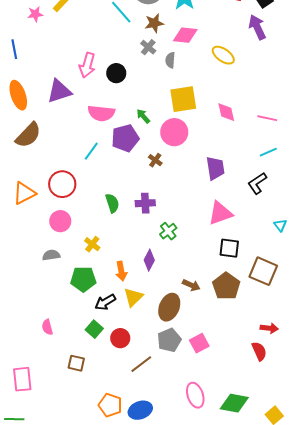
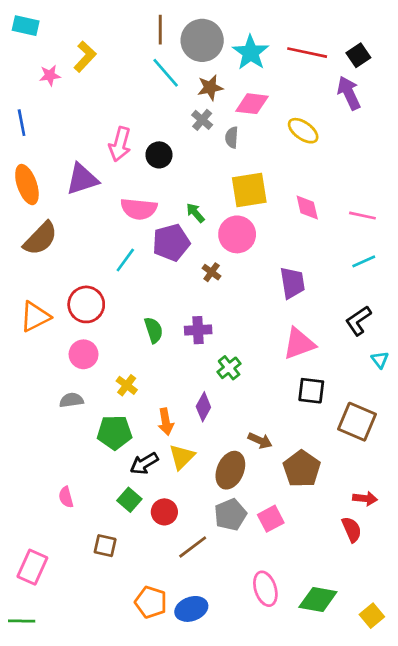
black L-shape: (257, 183) -> (358, 321), moved
brown pentagon: (226, 286) -> (302, 469), moved
pink rectangle: (22, 379) -> (32, 567), turned 30

